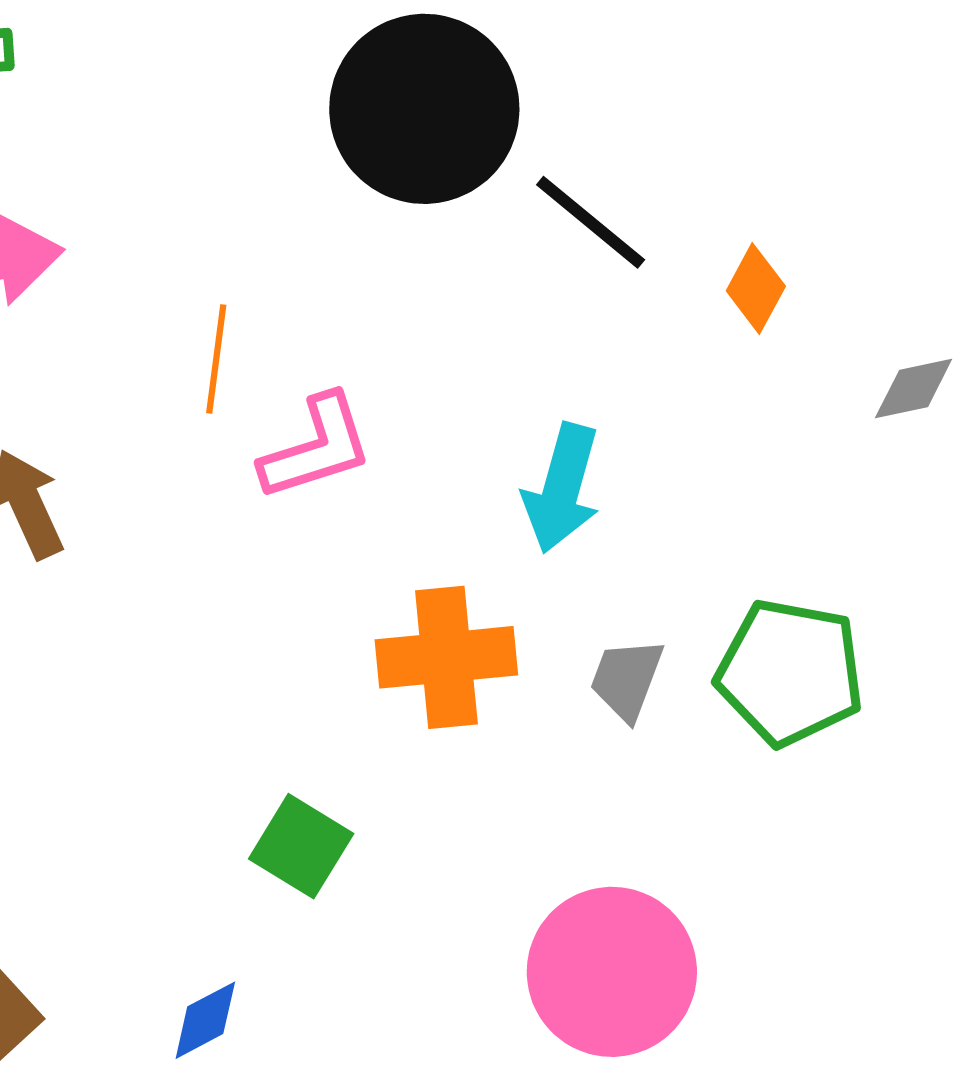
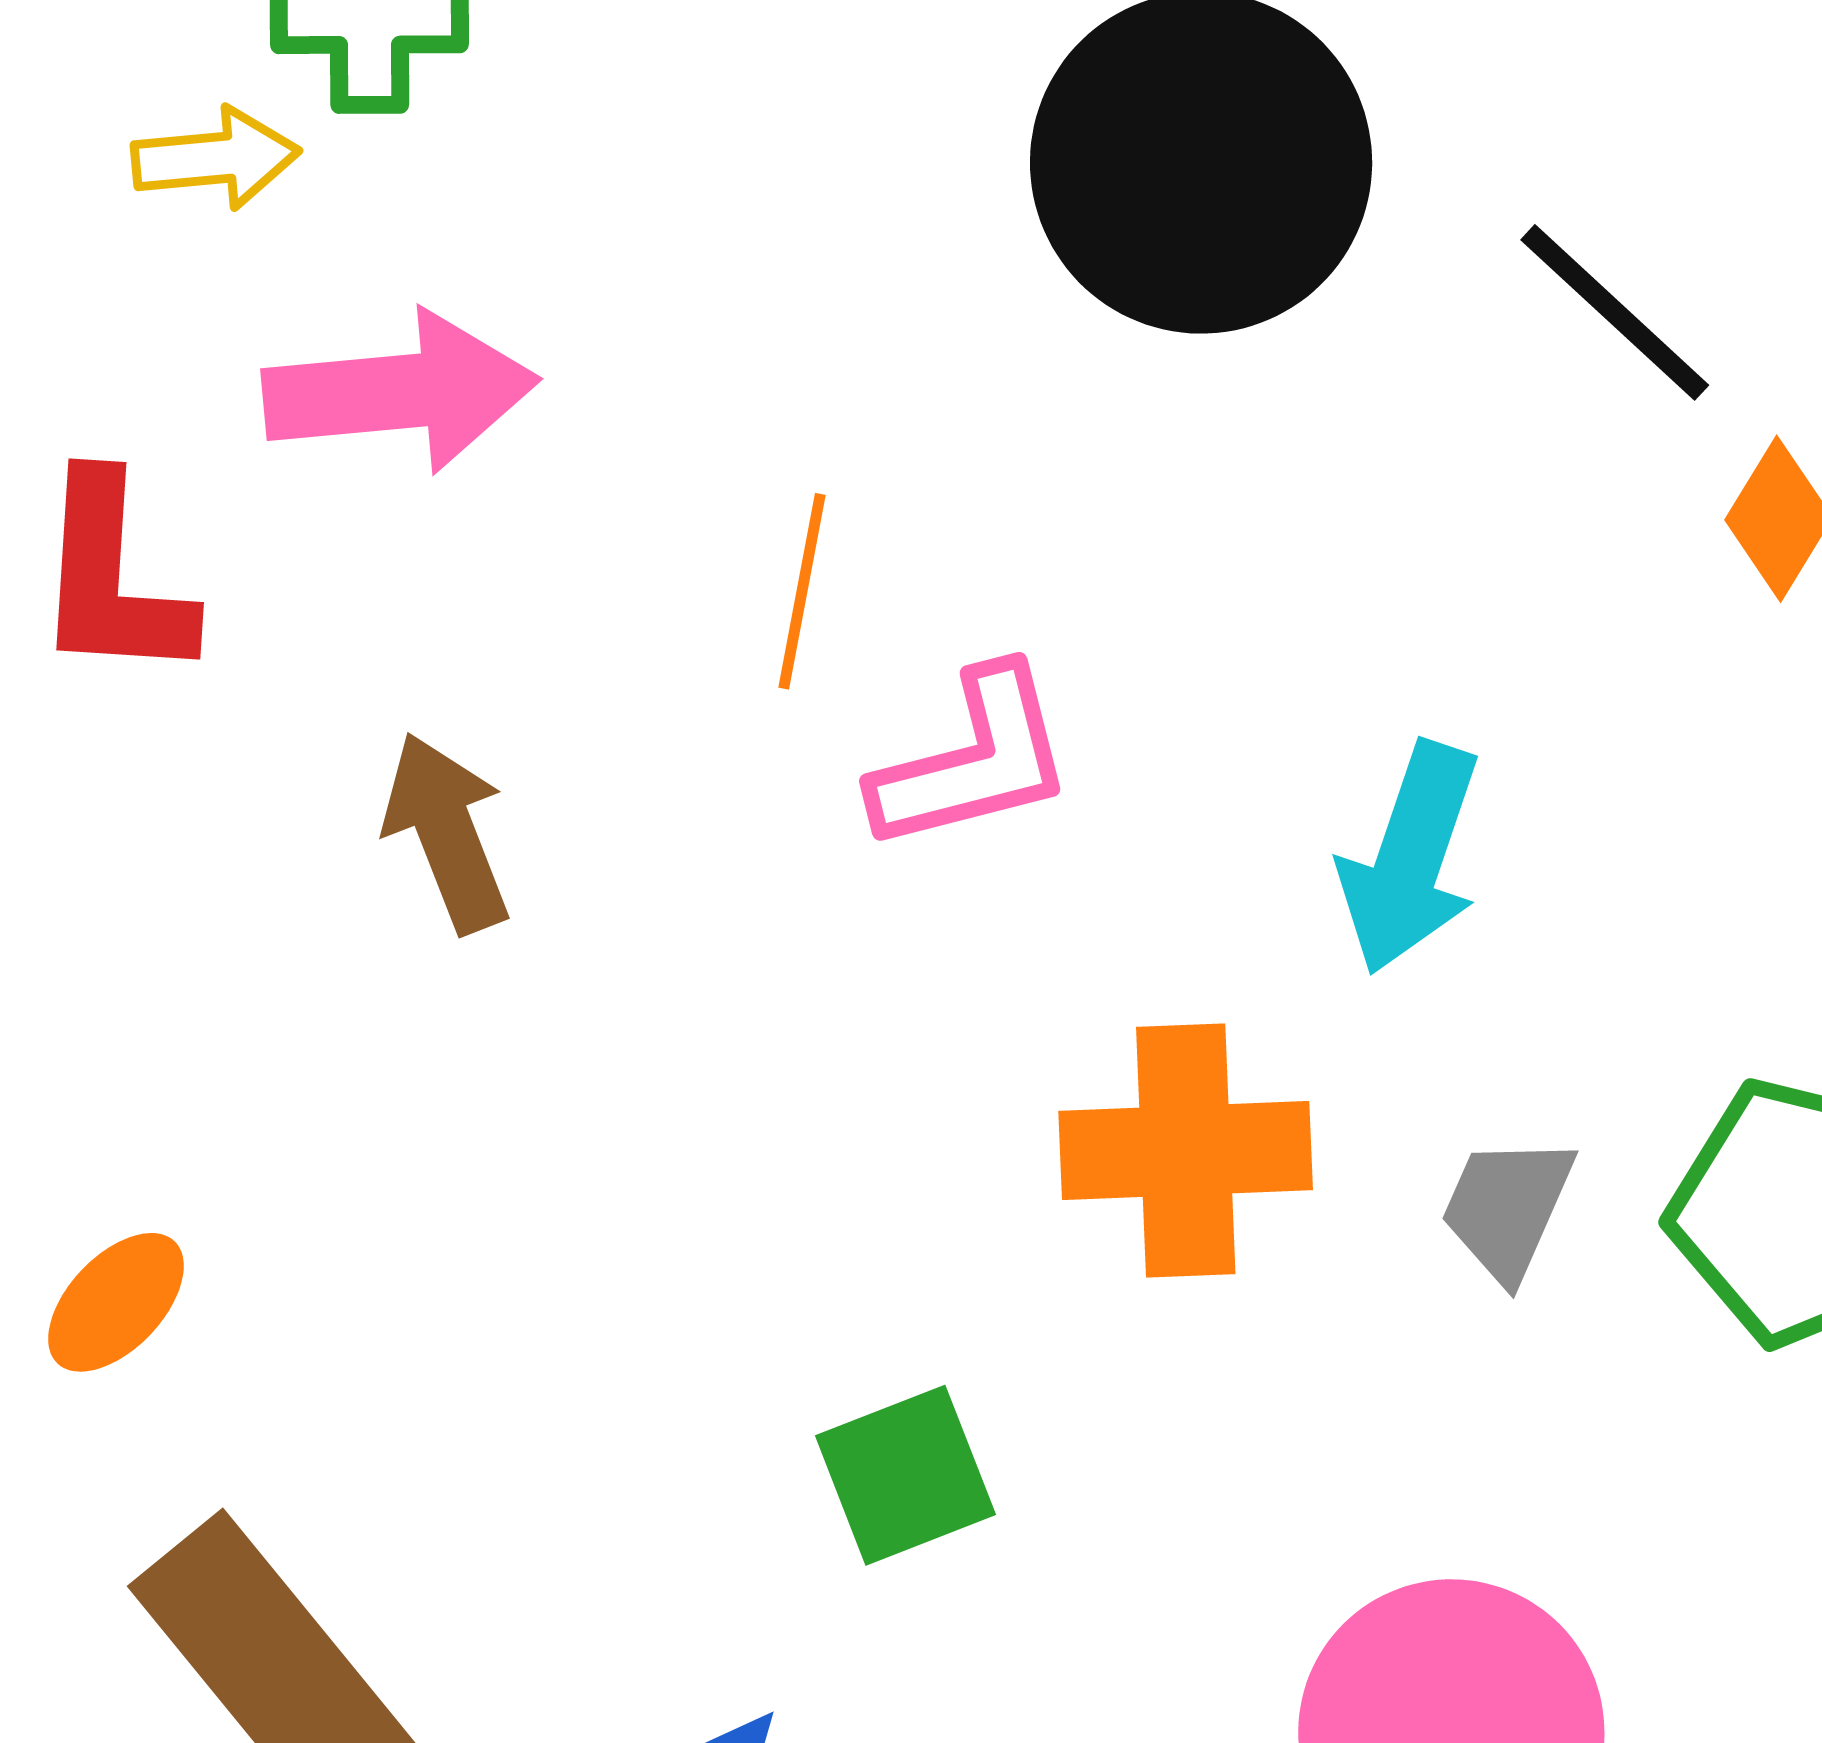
black line: (591, 222) -> (1615, 312), moved
green square: (301, 846) -> (905, 1475), turned 34

